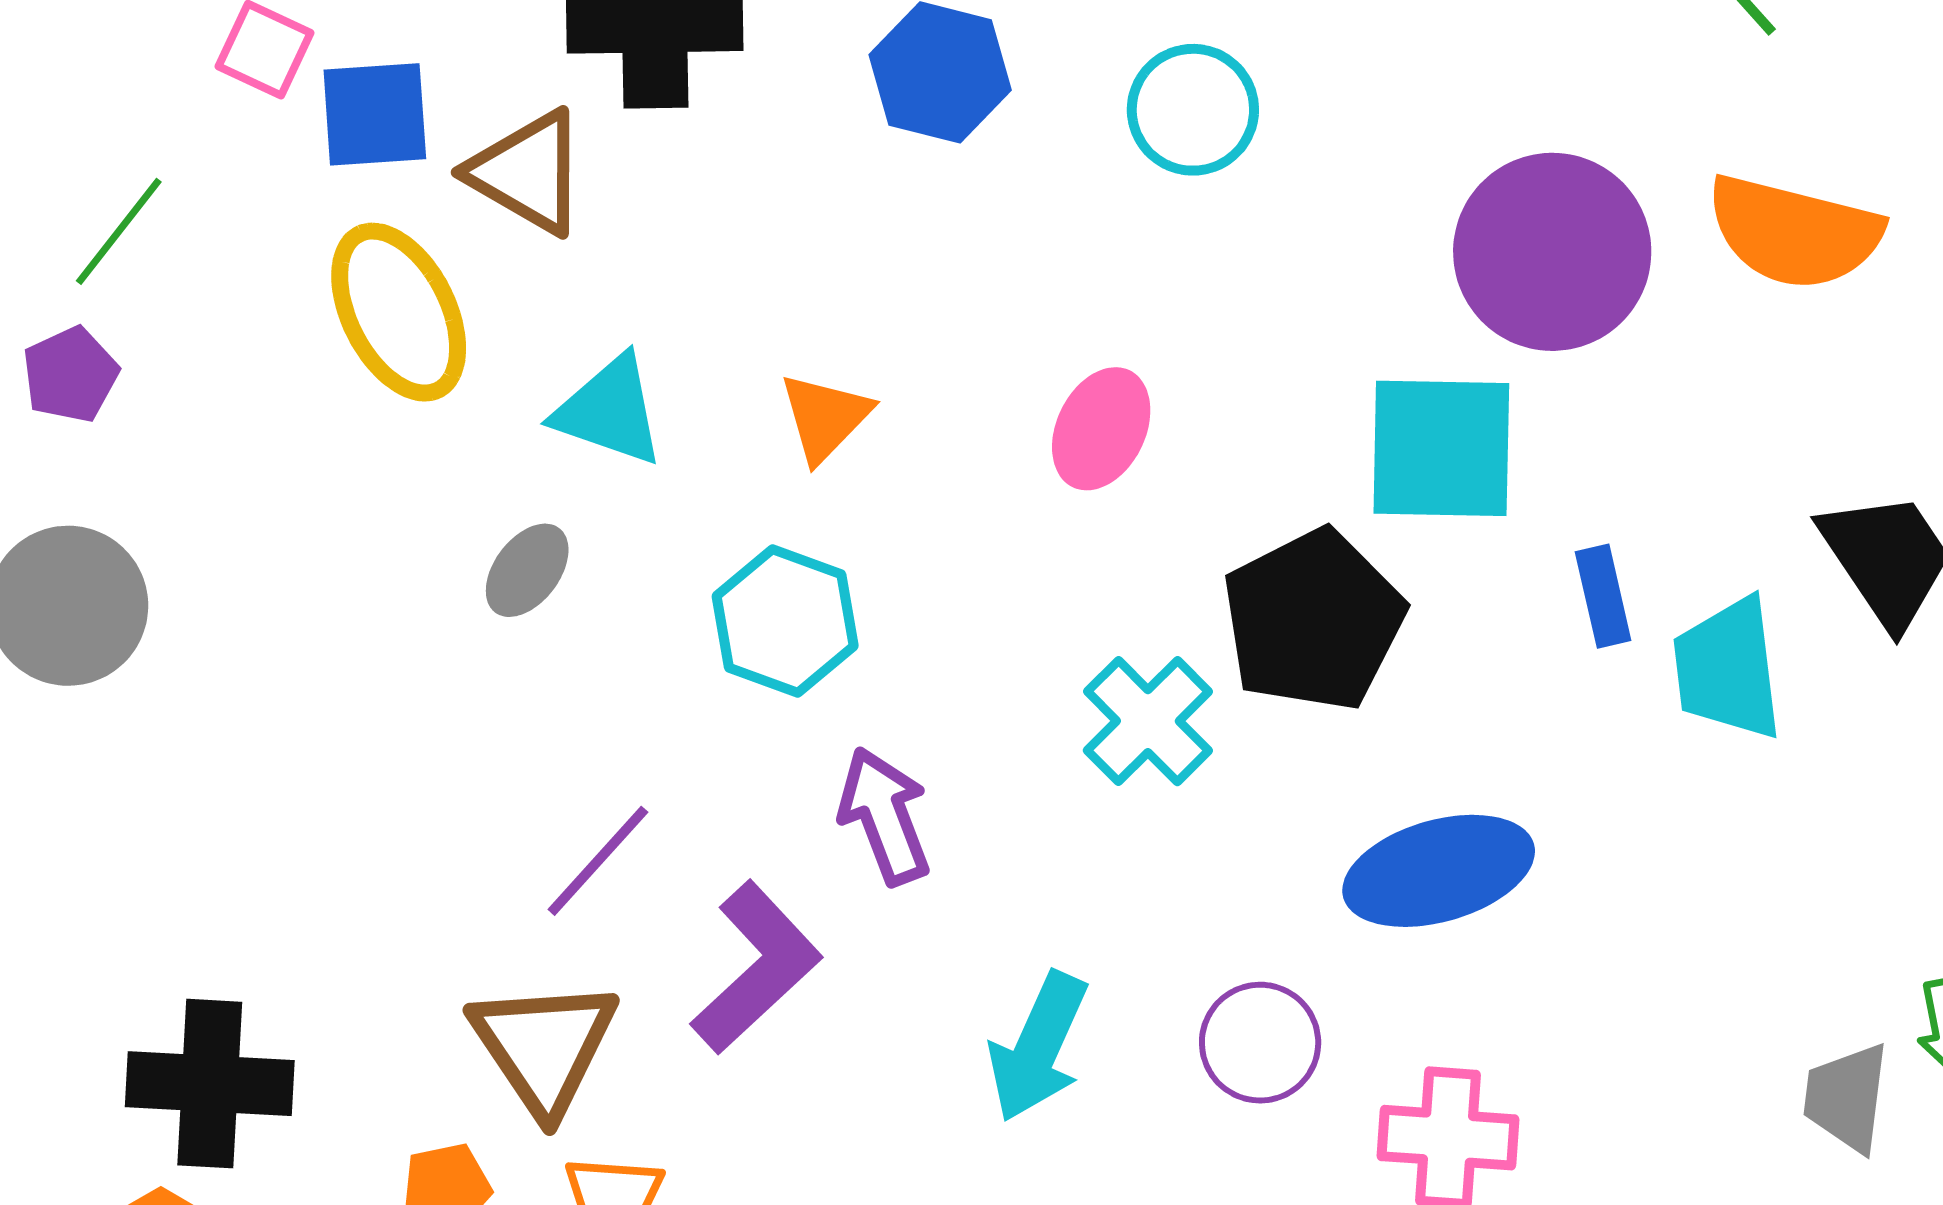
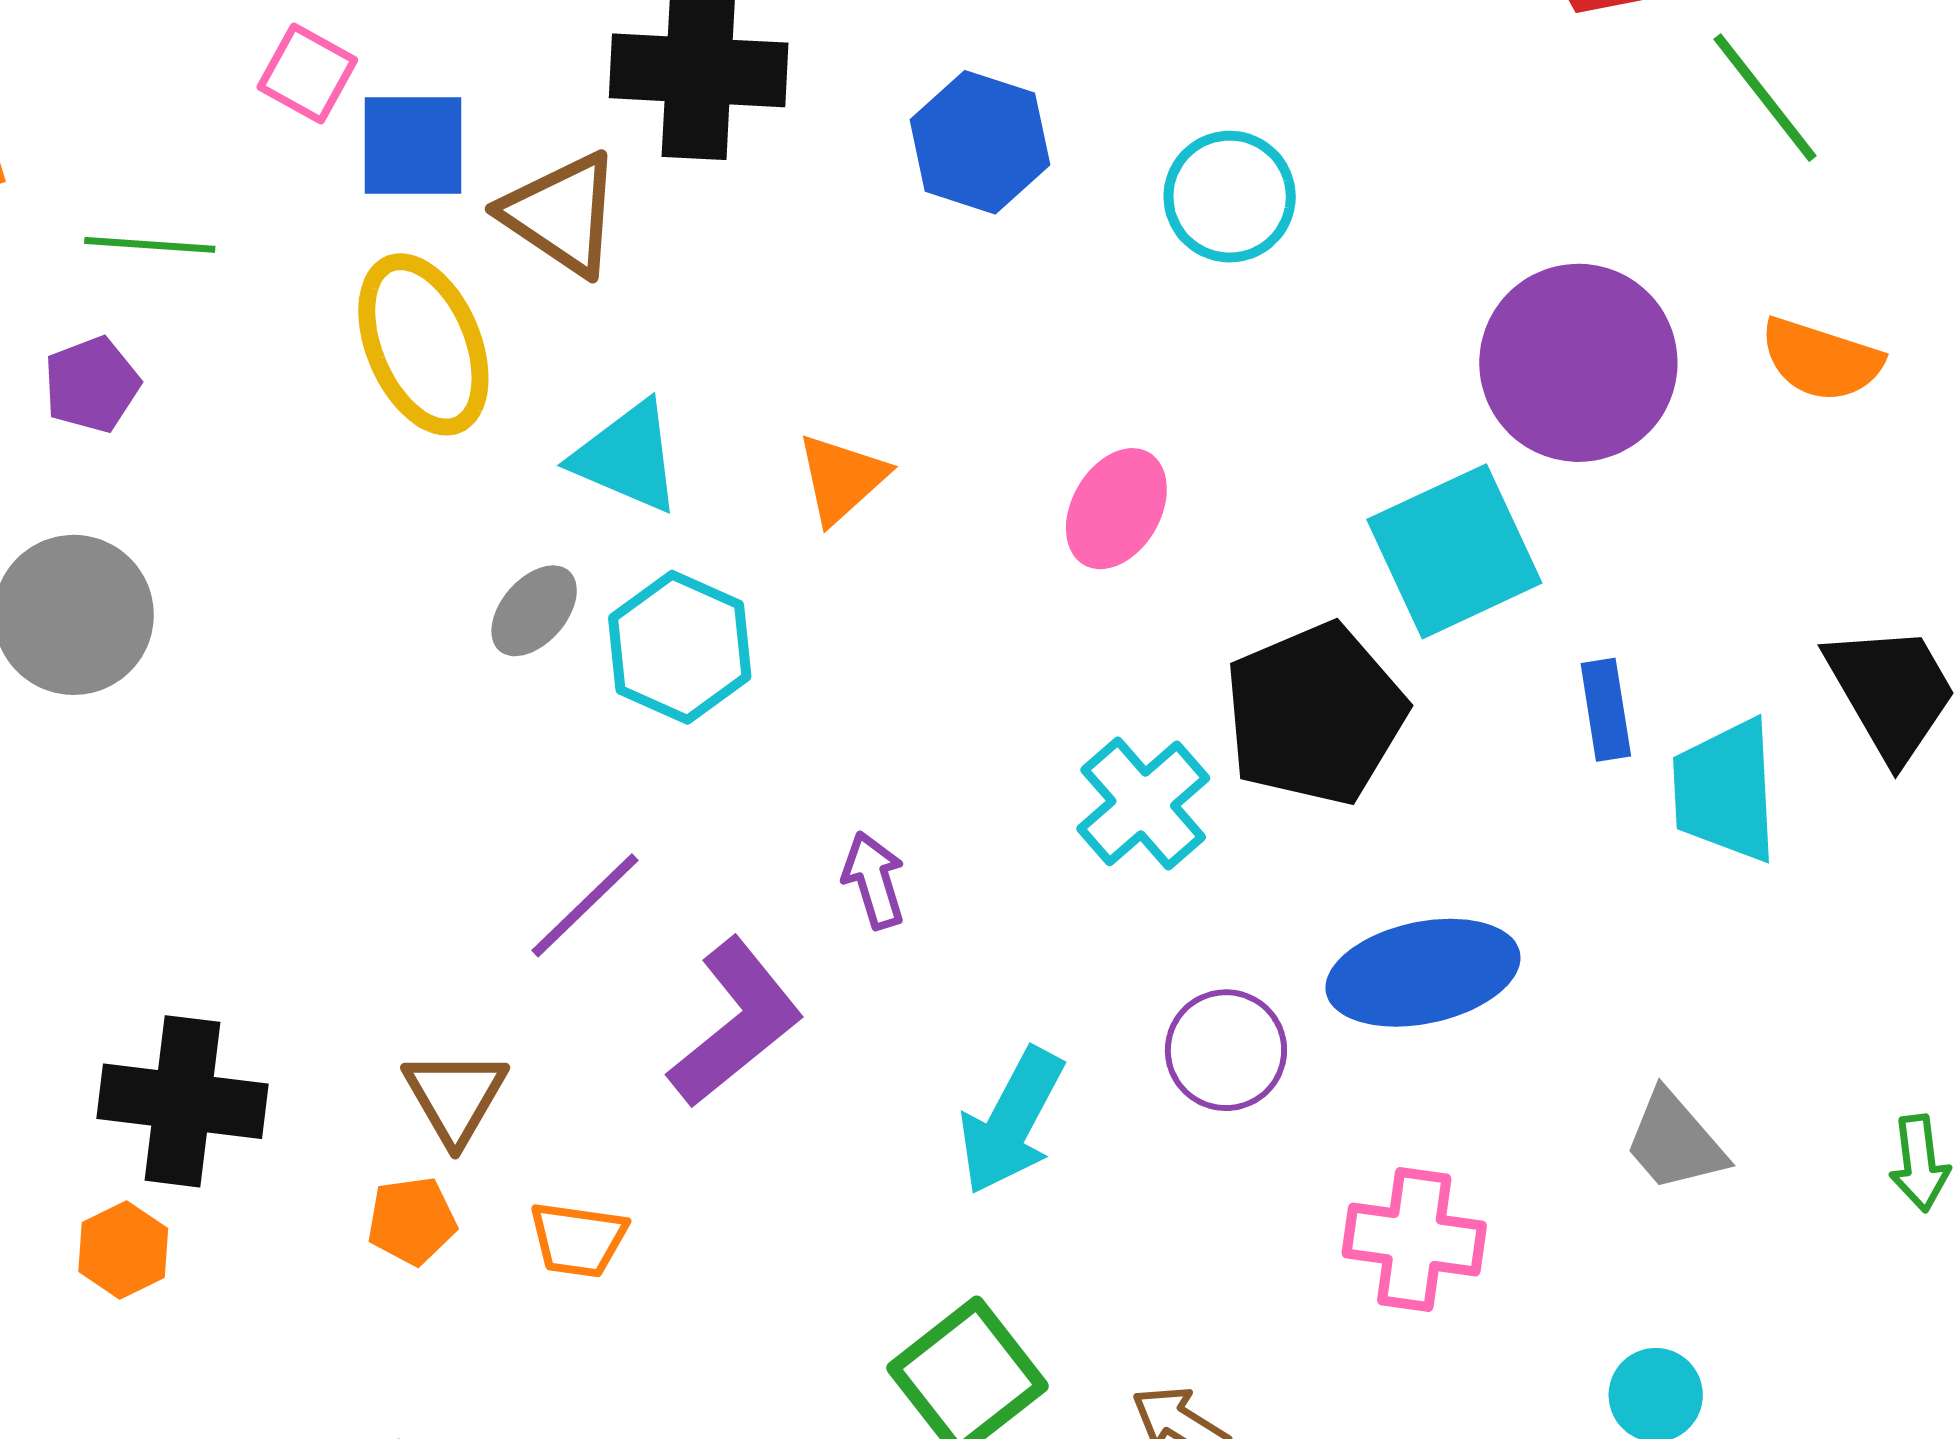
green line: (119, 231) -> (150, 245), turned 52
orange semicircle: (1794, 232) -> (1821, 360), size x0.7
cyan square: (1441, 448) -> (1454, 551), turned -30
cyan hexagon: (785, 621) -> (680, 647), moved
purple arrow: (884, 816) -> (874, 880), size x0.7
purple circle: (1260, 1043) -> (1226, 1050), moved
brown triangle: (544, 1046) -> (455, 1097), moved, size x0.7
gray trapezoid: (1847, 1097) -> (1675, 1141), moved, turned -52

